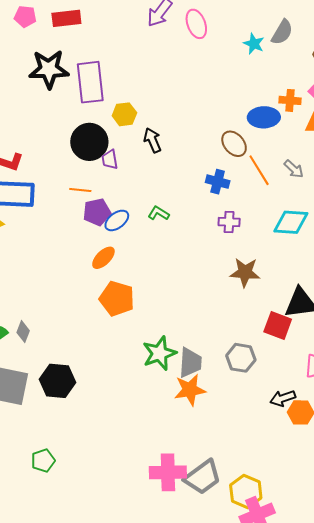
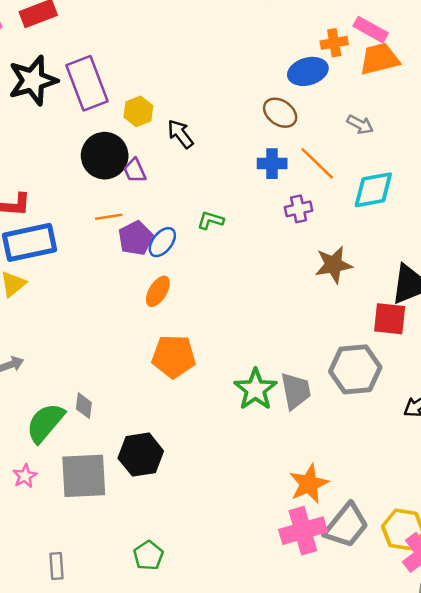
orange line: (259, 170) -> (317, 163), moved
orange pentagon: (117, 299) -> (174, 356), moved
gray hexagon: (241, 358) -> (355, 369), size x1.4
orange star: (190, 390) -> (309, 484), moved

